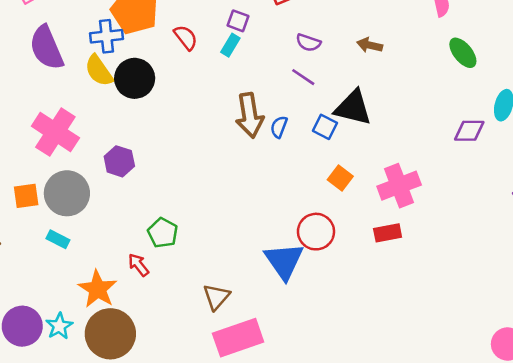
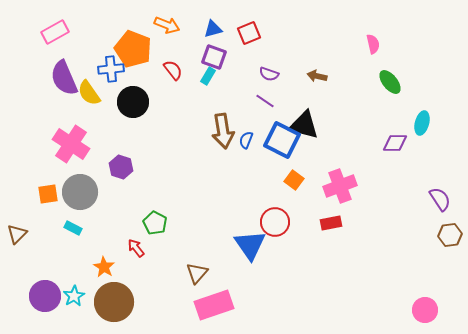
purple square: (238, 21) -> (214, 57), size x1.4
yellow semicircle: (99, 71) -> (89, 93), moved
blue square: (325, 127) -> (282, 140), size x1.8
orange star: (98, 289) -> (104, 267), size x0.7

